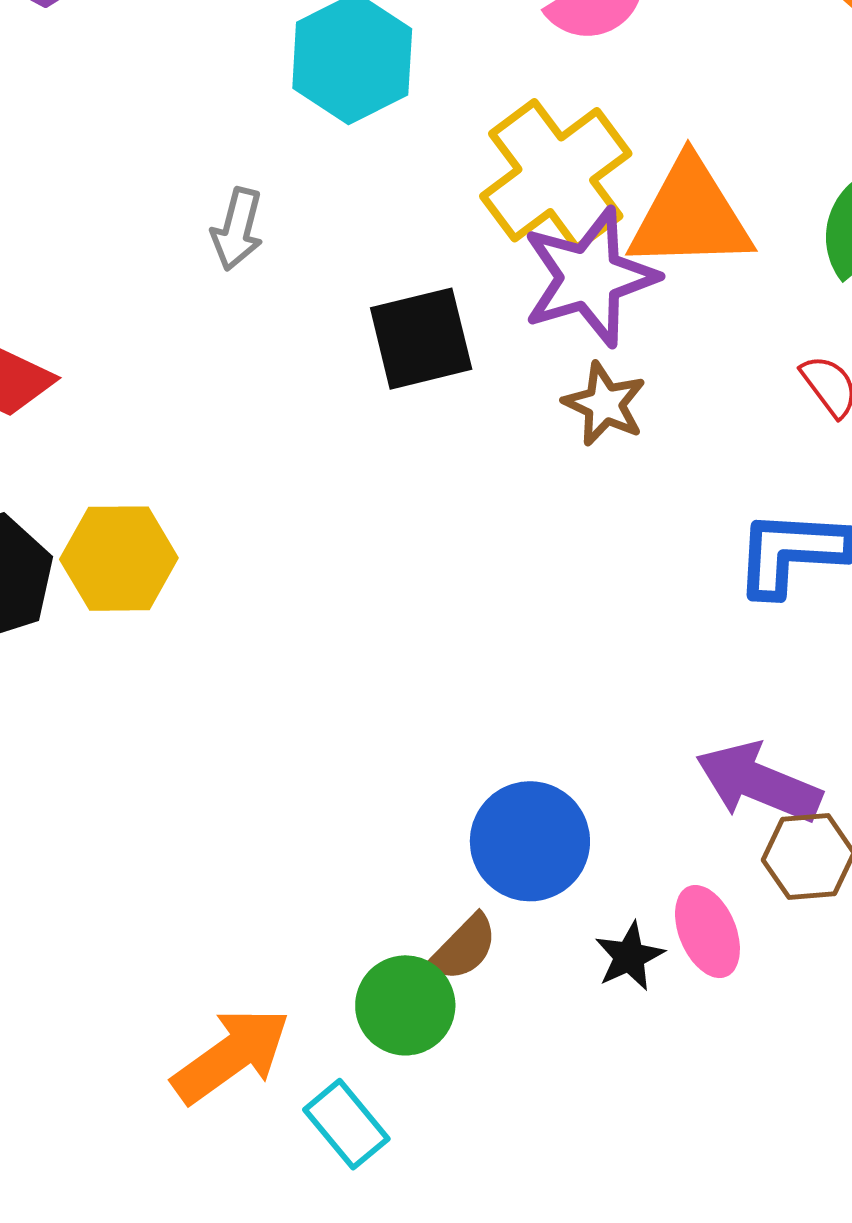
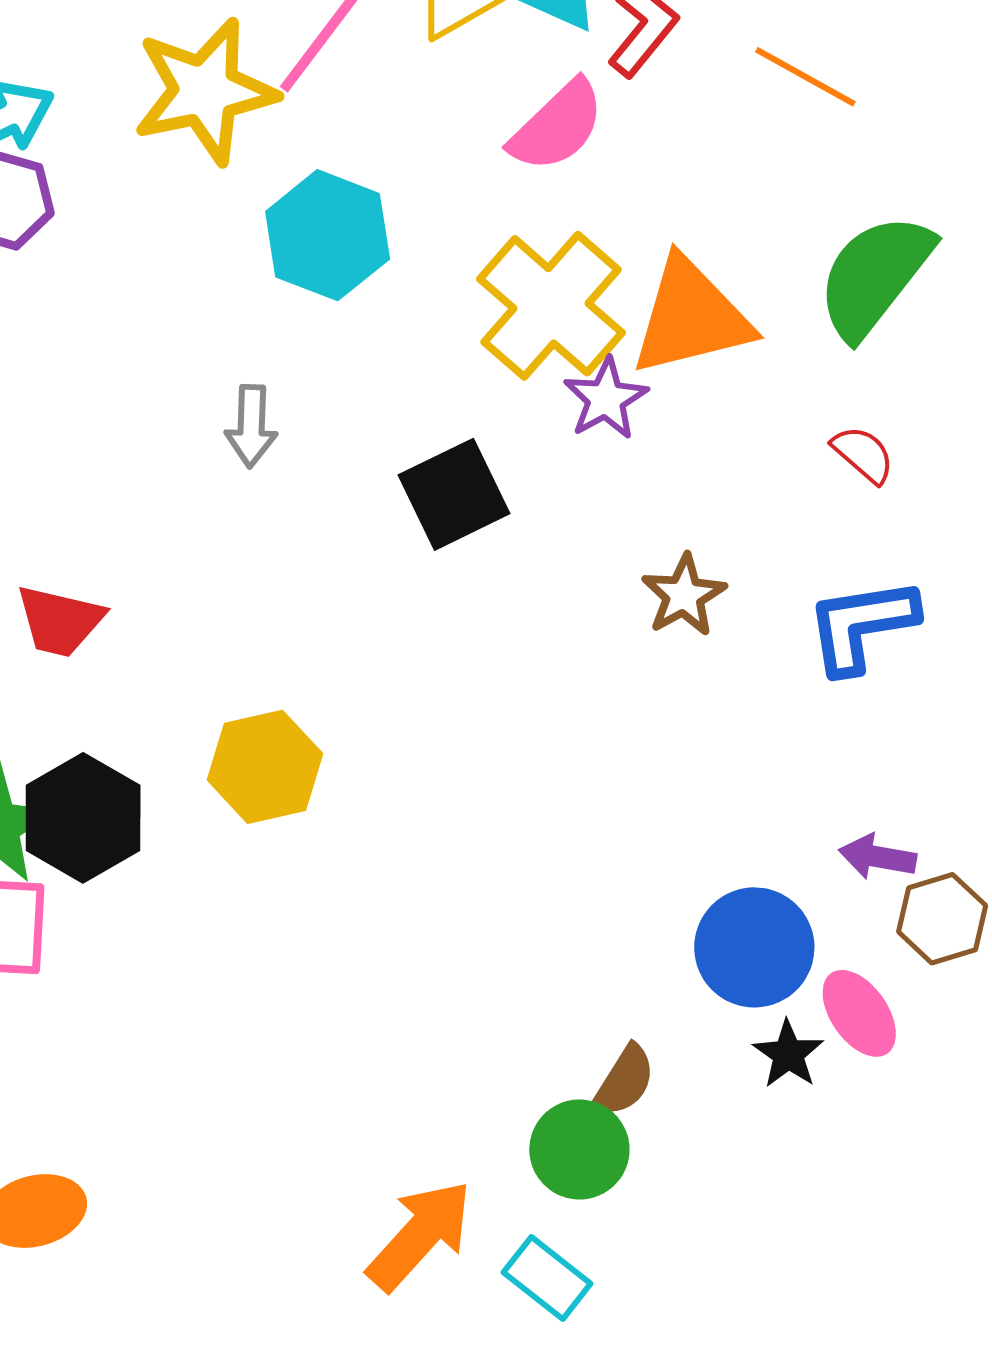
purple star: (590, 277) -> (606, 399), size x0.6
brown star: (605, 404) -> (684, 595), moved, turned 30
yellow hexagon: (119, 559) -> (265, 767), moved
purple arrow: (759, 782) -> (878, 857), size x0.6
blue circle: (530, 841) -> (754, 947), moved

